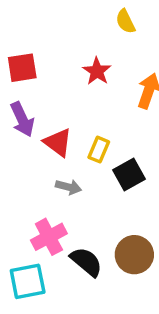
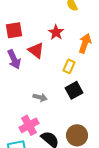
red triangle: (58, 142) -> (36, 50), moved
yellow rectangle: (99, 150) -> (69, 66), moved

